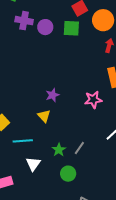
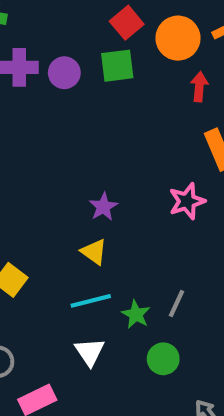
cyan line: (23, 141) -> (91, 301), moved

